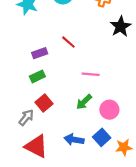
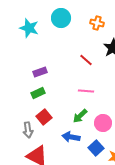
red line: (68, 42) -> (86, 60), moved
gray arrow: (26, 117) -> (28, 130), turned 133
blue arrow: (74, 140) -> (71, 137), moved

